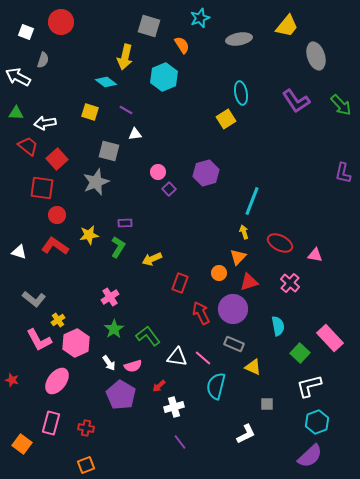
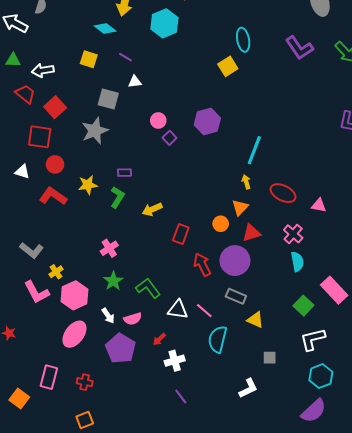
white triangle: (19, 252) -> (22, 172), moved
cyan semicircle: (278, 326) -> (297, 262), moved
pink ellipse: (57, 381) -> (74, 334), moved

